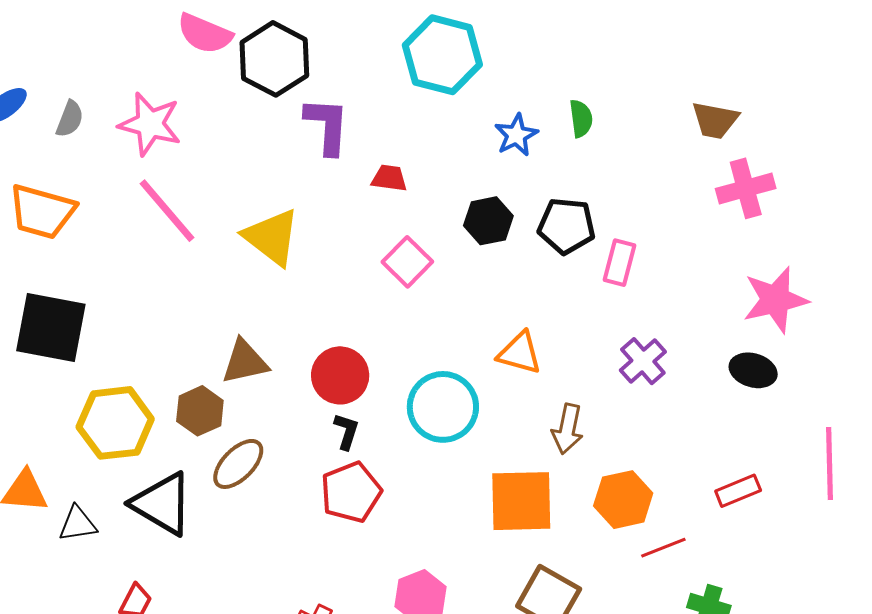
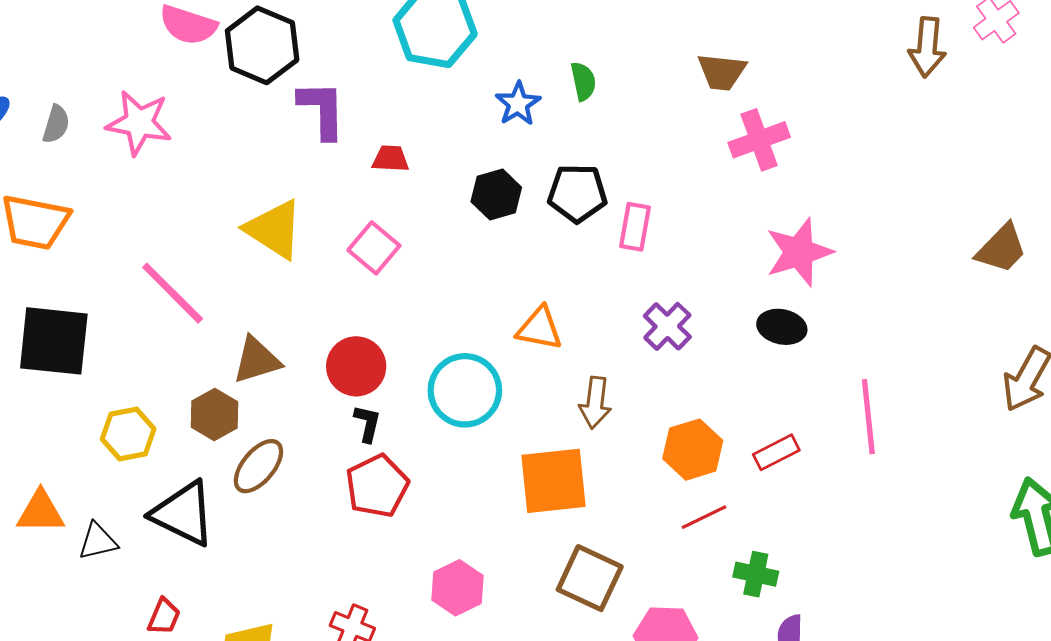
pink line: (167, 211) -> (173, 293), moved
pink square: (407, 262) -> (374, 248), moved
yellow hexagon: (115, 423) -> (128, 434), size x0.7
orange hexagon: (623, 500) -> (693, 450), moved

